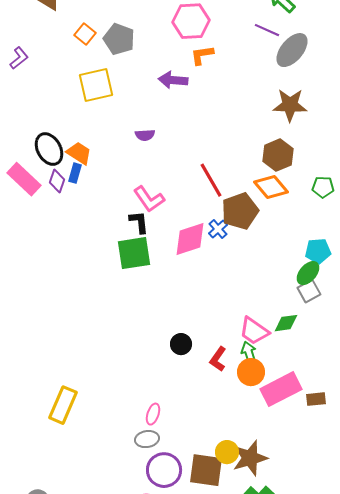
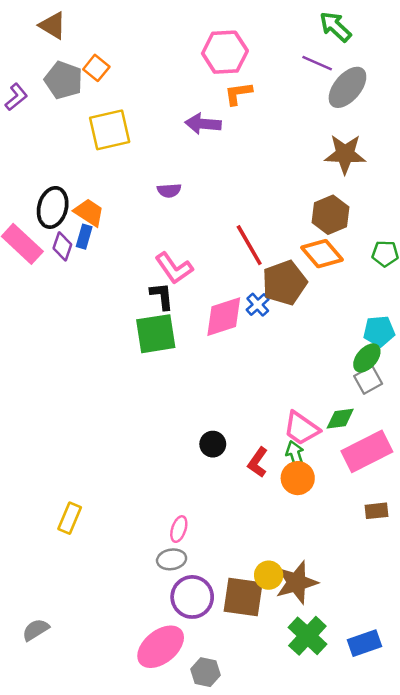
gray pentagon: (119, 39) -> (64, 80), moved
black ellipse: (49, 149) -> (53, 207), turned 44
pink rectangle: (281, 389) -> (367, 451), moved
yellow rectangle: (63, 405) -> (70, 518), size x0.7

